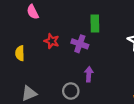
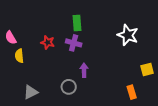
pink semicircle: (33, 12) -> (11, 38), moved
green rectangle: (95, 23) -> (77, 23), moved

